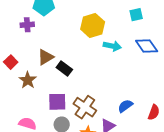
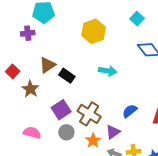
cyan square: (136, 15) -> (137, 19), turned -32
cyan arrow: (112, 46) -> (108, 71), moved
purple square: (57, 102) -> (61, 110), turned -30

